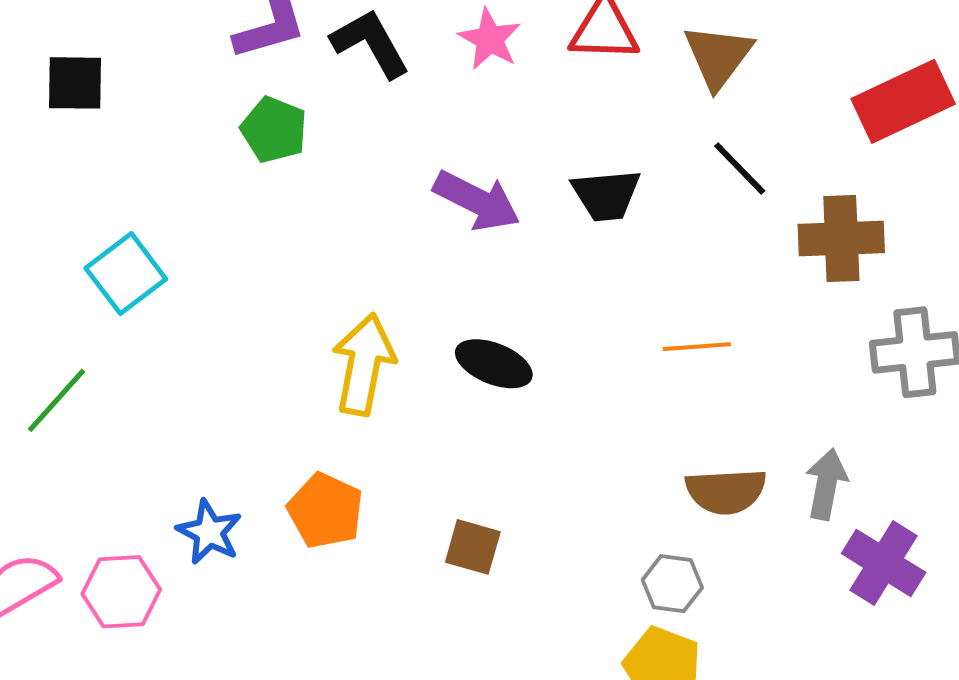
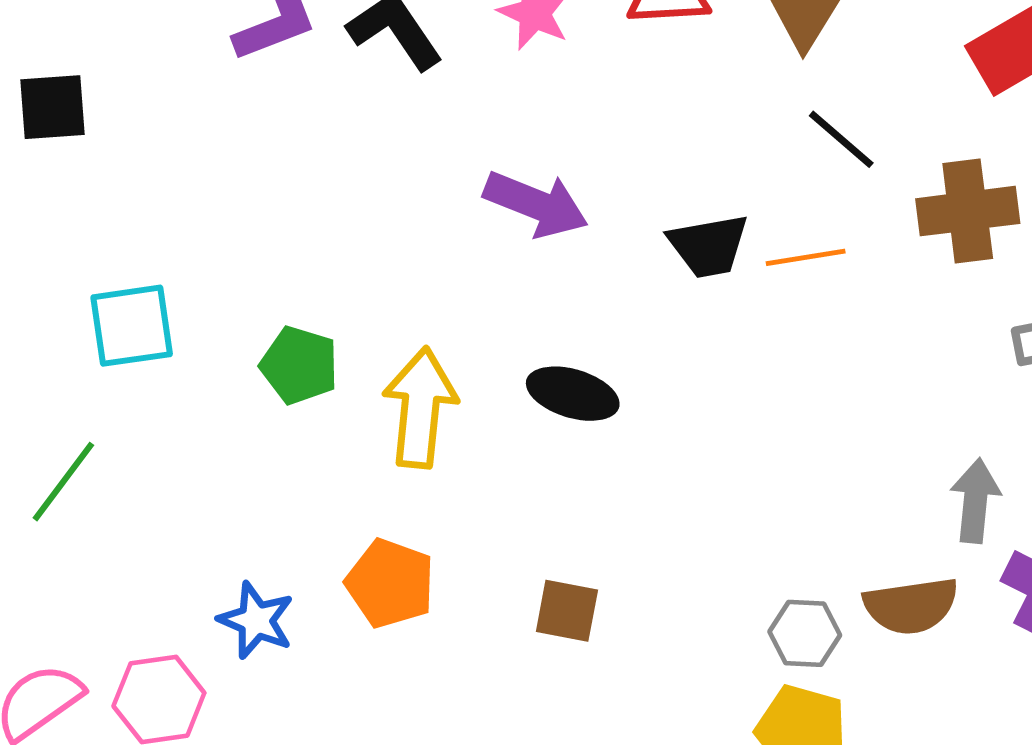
green pentagon: (274, 130) -> (299, 365), moved
black trapezoid: (606, 195) -> (709, 246), moved
cyan square: (126, 274) -> (132, 326), turned 34
orange line: (697, 347) -> (806, 257), moved
brown semicircle: (726, 491) -> (911, 606), moved

